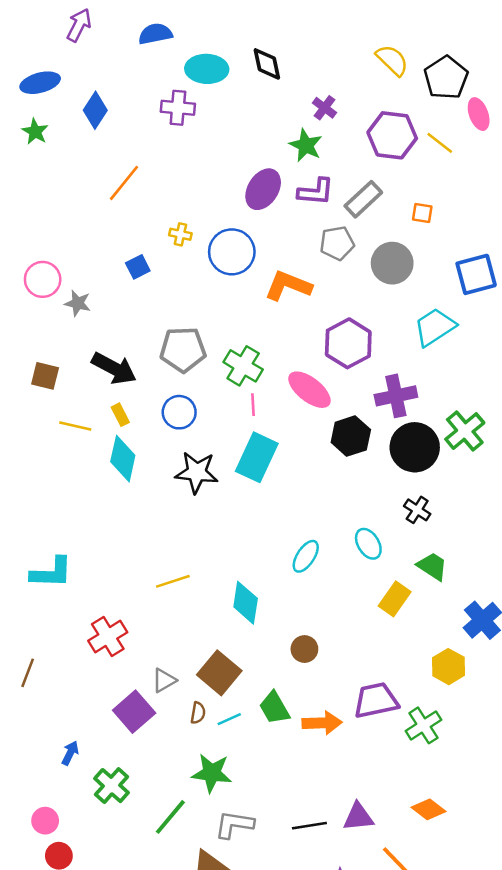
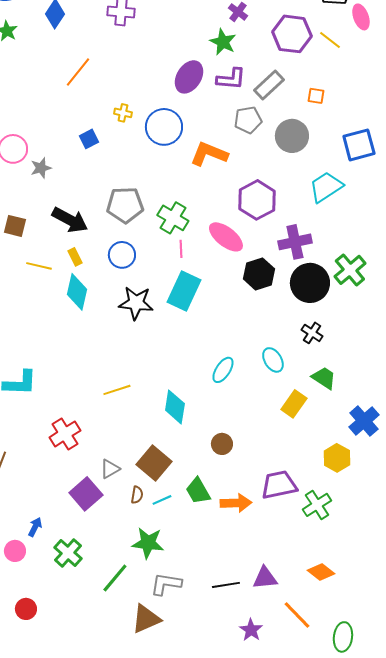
gray star: (78, 303) -> (41, 168), turned -30
pink circle: (45, 821) -> (15, 551), moved

